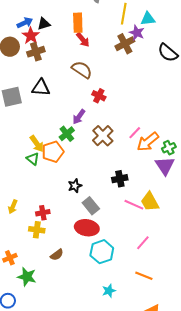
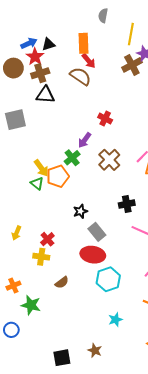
brown semicircle: (82, 70) -> (80, 76), moved
black triangle: (41, 88) -> (45, 95), moved
red cross: (43, 213) -> (47, 239), turned -32

